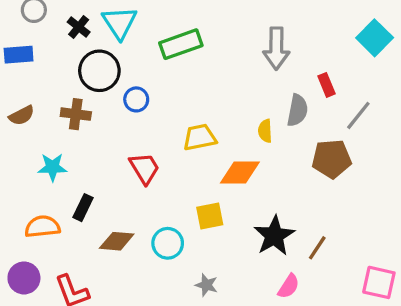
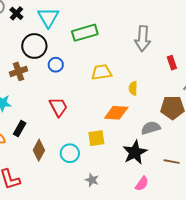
black cross: (79, 27) -> (16, 13), moved
gray semicircle: (297, 110) -> (151, 128), moved, turned -120
brown cross: (76, 114) -> (19, 71), turned -30
yellow trapezoid: (200, 137) -> (102, 72), moved
brown diamond: (117, 241) -> (39, 150), turned -70
brown line: (317, 248) -> (172, 162), moved, turned 63

